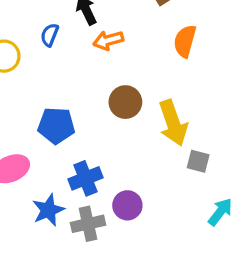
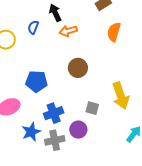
yellow arrow: (173, 123) -> (121, 96), moved
gray square: (198, 161) -> (92, 108), moved

